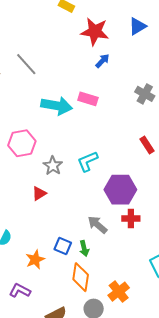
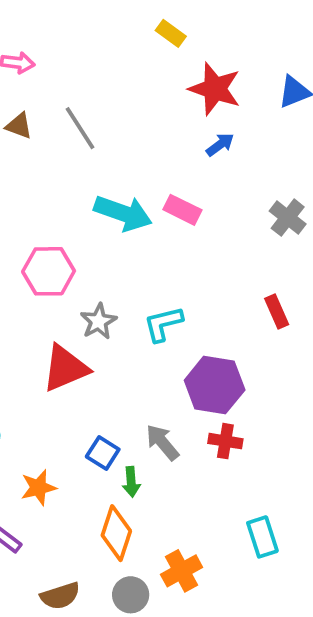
red triangle: (39, 194) -> (65, 368), size x1.8
blue square: (63, 246) -> (103, 453), moved

